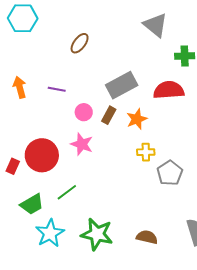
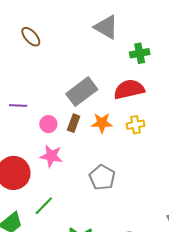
brown ellipse: (80, 43) -> (31, 37), moved, turned -70
orange star: (137, 119) -> (102, 123), turned 30
yellow cross: (146, 152) -> (136, 125), moved
gray pentagon: (170, 173) -> (102, 177), moved

